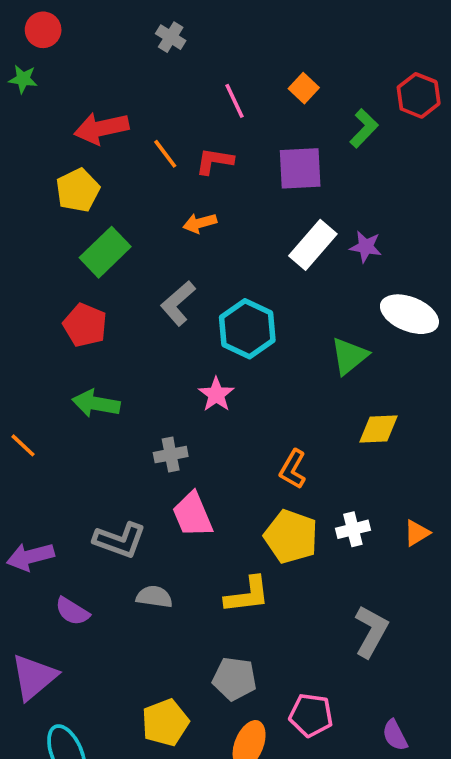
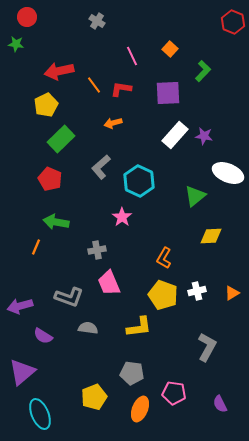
red hexagon: (419, 95) -> (233, 22), moved
orange line: (23, 445) -> (36, 247), moved, turned 70

